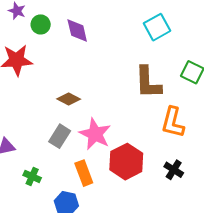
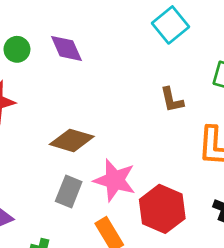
brown L-shape: (148, 82) -> (172, 100), size x0.6
brown diamond: (69, 99) -> (72, 140), size x1.4

